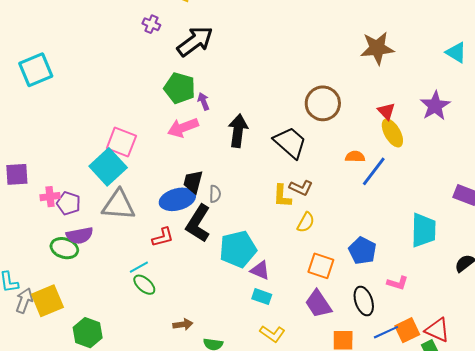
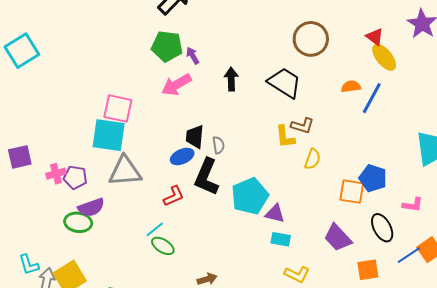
black arrow: (238, 131) -> (231, 79), size x0.7
cyan square: (108, 167) -> (109, 135), turned -30
blue ellipse: (177, 199) -> (182, 156), size x0.7
orange square: (321, 266) -> (352, 192), moved

